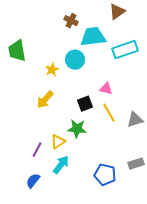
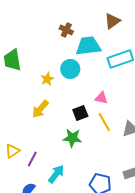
yellow triangle: (58, 142) -> (12, 151), moved

